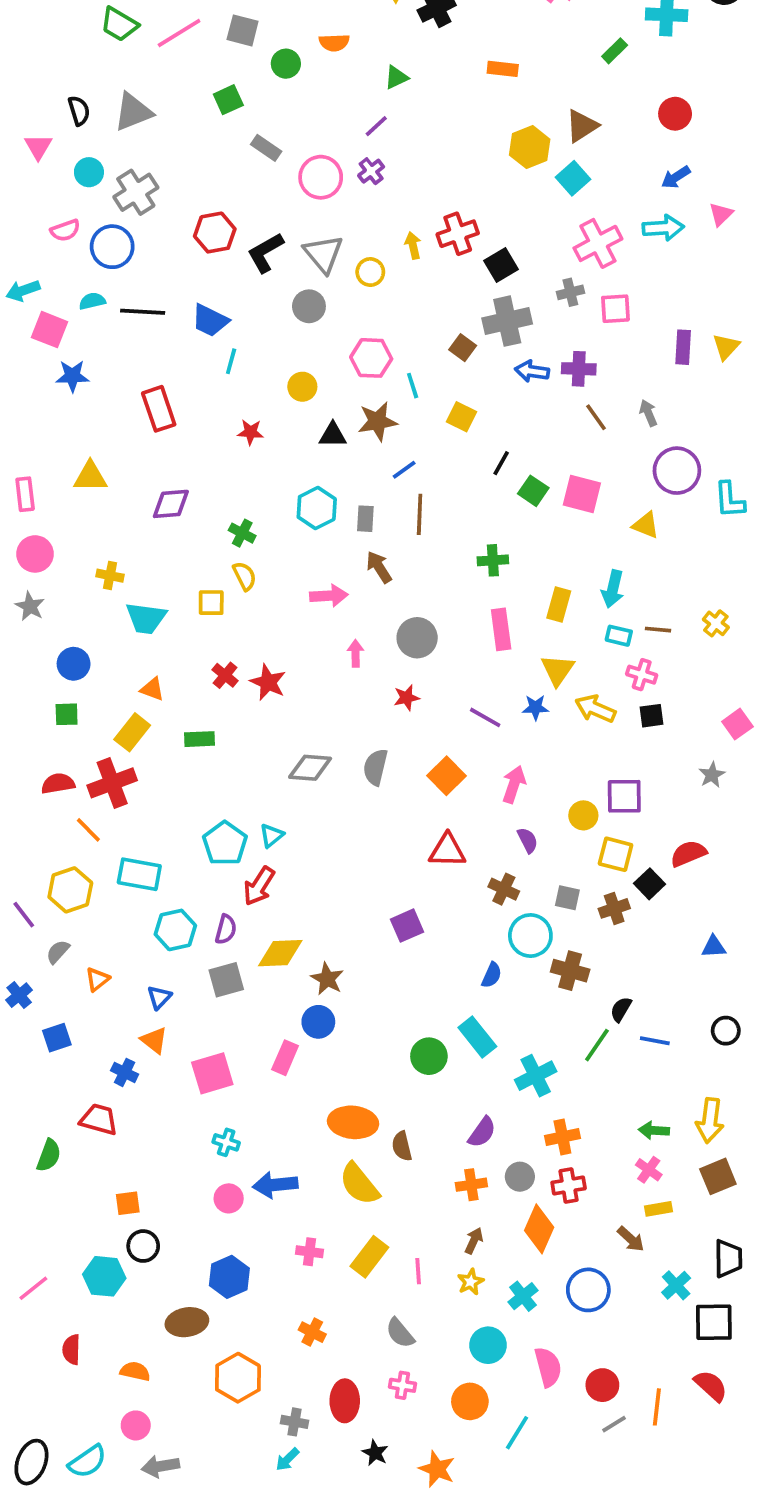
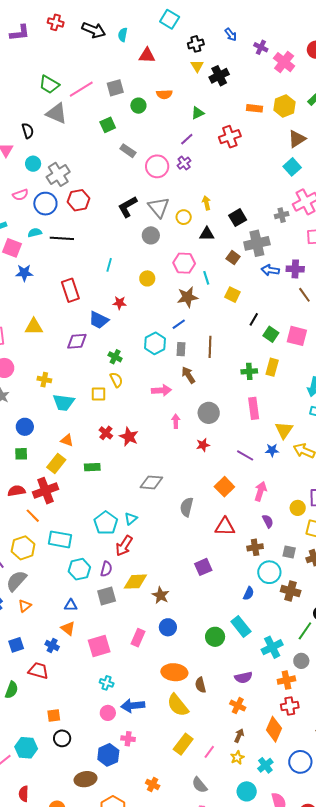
gray square: (243, 30) -> (115, 88), turned -30
gray triangle: (133, 112) -> (57, 113), moved, turned 45
yellow hexagon: (530, 147) -> (284, 106), moved
red hexagon: (215, 233) -> (78, 200), moved
red cross: (458, 234) -> (230, 137), moved
black square: (501, 265) -> (238, 218), moved
gray cross: (570, 292) -> (282, 215), moved
blue trapezoid: (210, 320) -> (99, 320), moved
black triangle: (333, 435) -> (207, 234), moved
blue line: (404, 470) -> (179, 324), moved
yellow rectangle: (559, 604) -> (272, 367), moved
gray semicircle: (375, 767) -> (187, 507), moved
brown cross: (504, 889) -> (255, 547), turned -35
gray semicircle: (58, 952) -> (16, 581), size x1.6
orange triangle: (97, 979) -> (25, 606), moved
blue triangle: (159, 997) -> (71, 605), turned 48
blue circle: (318, 1022) -> (168, 627), moved
blue square: (57, 1038) -> (16, 645), moved
purple semicircle: (482, 1132) -> (243, 677), turned 42
gray circle: (520, 1177) -> (301, 661), moved
orange cross: (471, 1185) -> (238, 706), turned 35
pink cross: (310, 1252) -> (128, 739), moved
pink line: (418, 1271) -> (209, 752), turned 40
cyan hexagon: (104, 1276) -> (26, 748), moved

